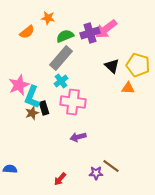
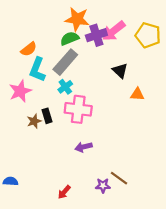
orange star: (48, 18) -> (77, 19), moved, size x1.6
orange semicircle: (27, 32) -> (29, 49), moved
yellow pentagon: (138, 65) -> (148, 35), moved
cyan L-shape: (32, 97) -> (37, 70), moved

